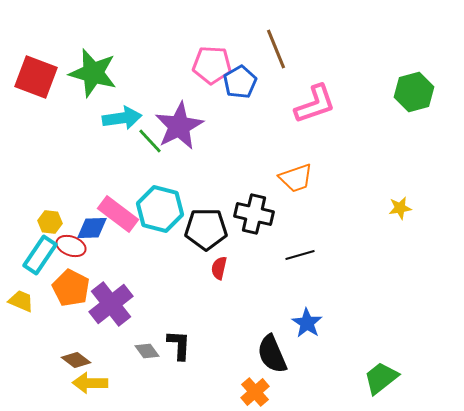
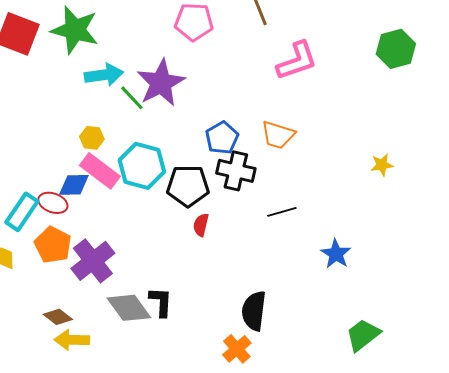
blue pentagon: (240, 82) -> (222, 138), moved
orange trapezoid: (296, 178) -> (278, 135), turned 36
yellow hexagon: (50, 222) -> (92, 138), moved
blue star: (307, 323) -> (336, 254), moved
gray diamond: (147, 351) -> (129, 308), size x1.8
black semicircle: (272, 354) -> (254, 311), turned 30

